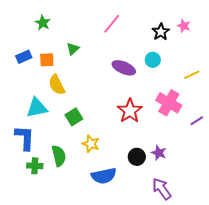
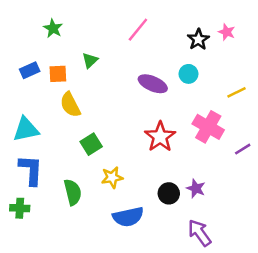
cyan triangle: (37, 108) -> (26, 129), moved
yellow star: (91, 144) -> (112, 177), turned -30
green cross: (35, 166) -> (20, 208), moved

